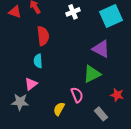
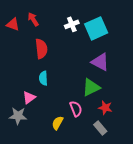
cyan square: (111, 16) -> (96, 28), moved
cyan semicircle: (38, 61) -> (43, 78), moved
red star: (117, 95) -> (105, 108), moved

